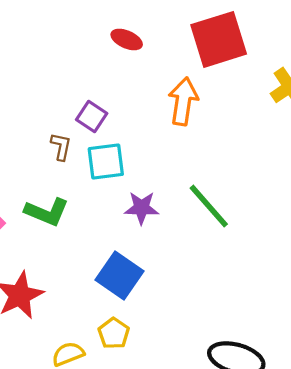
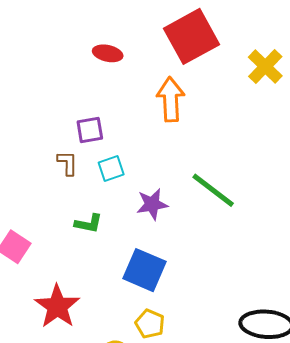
purple square: (92, 117) -> (90, 130), turned -32
cyan square: (106, 161) -> (111, 168), size x0.7
green L-shape: (47, 212) -> (89, 224), moved, size x0.7

